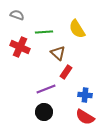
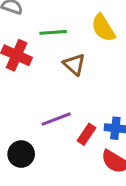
red rectangle: (66, 72) -> (87, 134), moved
black circle: (44, 112) -> (21, 154), moved

